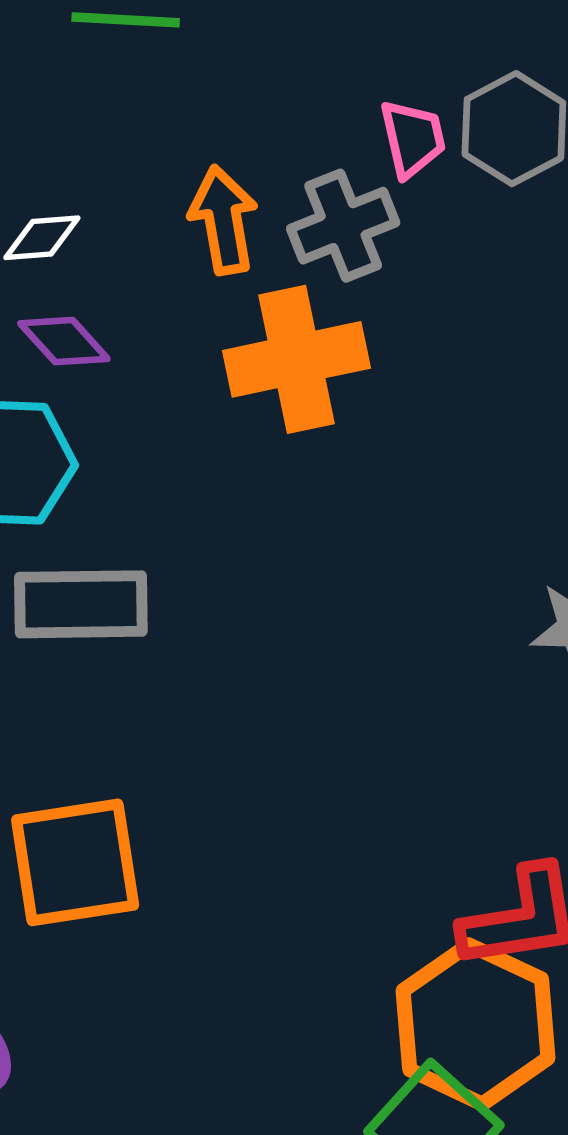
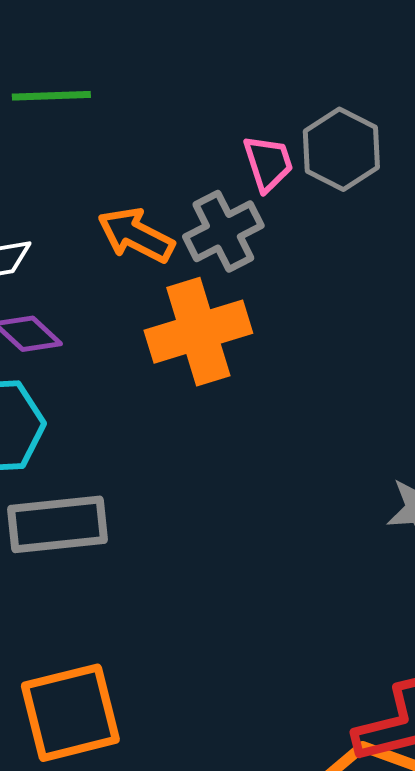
orange arrow: (223, 220) -> (136, 235), turned -48

